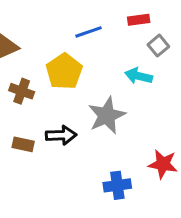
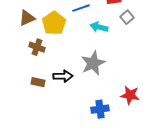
yellow pentagon: (64, 71) -> (54, 23), moved
cyan arrow: (139, 76) -> (99, 27), moved

